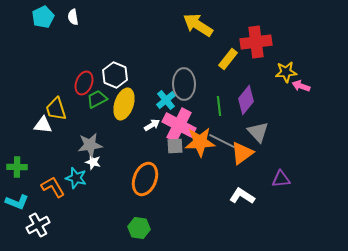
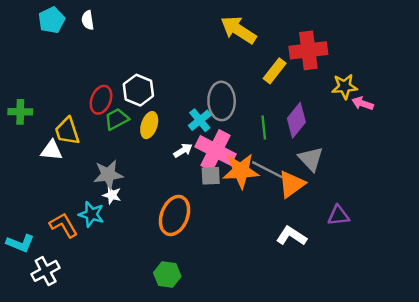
yellow ellipse: (124, 104) -> (149, 125), size x0.7
green cross: (17, 167) -> (20, 112), moved

